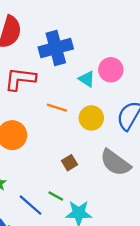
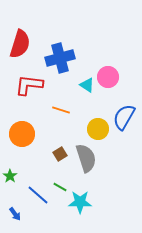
yellow circle: (91, 118) -> (98, 129), moved
brown square: (70, 163) -> (60, 154), moved
gray semicircle: (115, 163) -> (86, 158), moved, turned -144

